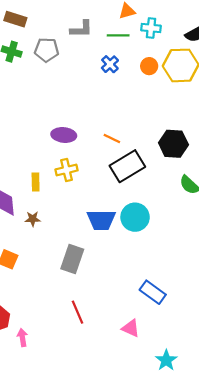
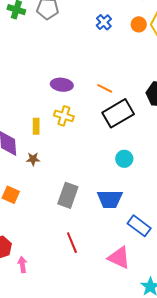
yellow cross: (67, 170) -> (64, 116), turned 30
cyan circle: (135, 217) -> (124, 159), size x0.7
blue trapezoid: (101, 220) -> (110, 199), moved
pink triangle: (131, 328) -> (119, 258), size x1.4

